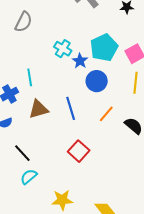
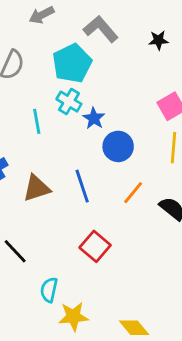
cyan pentagon: (104, 48) -> (72, 63), moved
cyan line: (30, 77) -> (37, 121), moved
cyan semicircle: (29, 177) -> (49, 290), moved, turned -36

